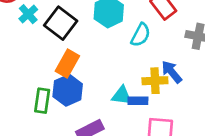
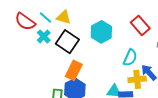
cyan semicircle: (141, 35) -> (130, 58), moved

